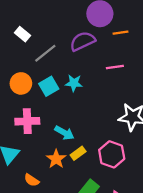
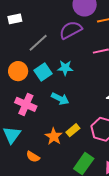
white rectangle: (22, 34) -> (15, 19), moved, turned -48
pink cross: (27, 121) -> (26, 104), turned 30
cyan arrow: (64, 133) -> (60, 99), moved

